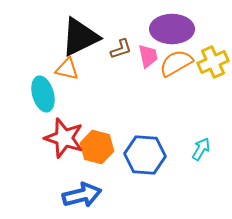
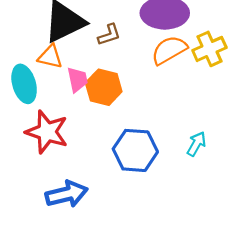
pink trapezoid: (148, 56) -> (78, 80), moved
orange hexagon: (97, 147) -> (104, 87), moved

